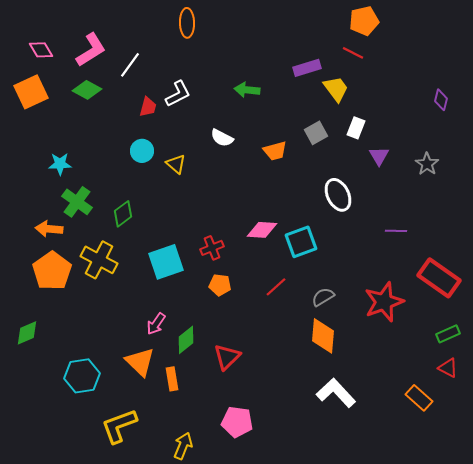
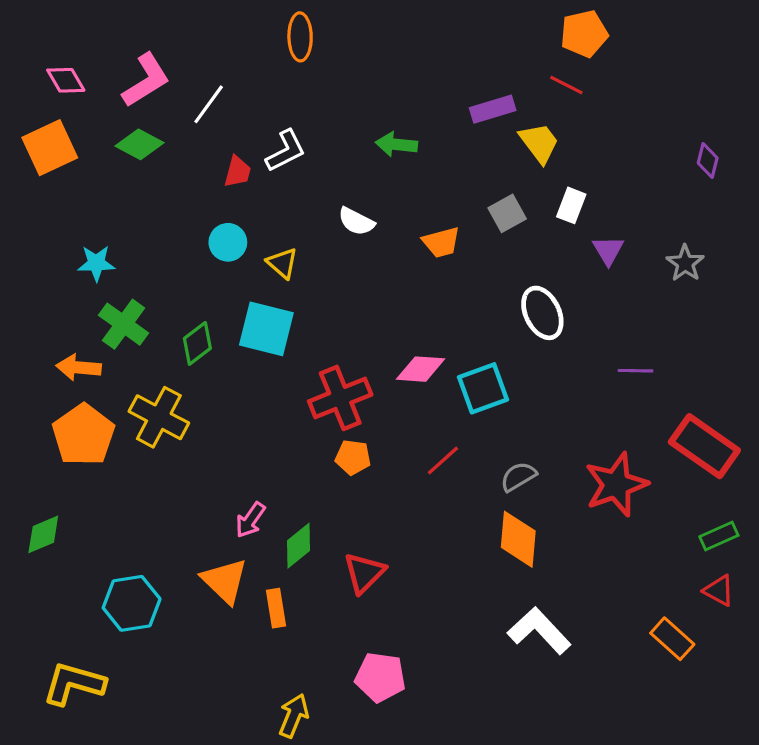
red cross: (212, 248) -> (340, 398), size x1.6
cyan square: (166, 262) -> (266, 329), moved, turned 33
yellow L-shape: (119, 426) -> (74, 684), moved, turned 36

